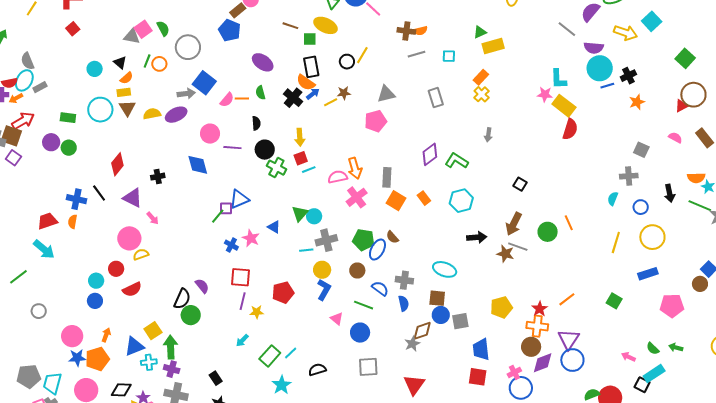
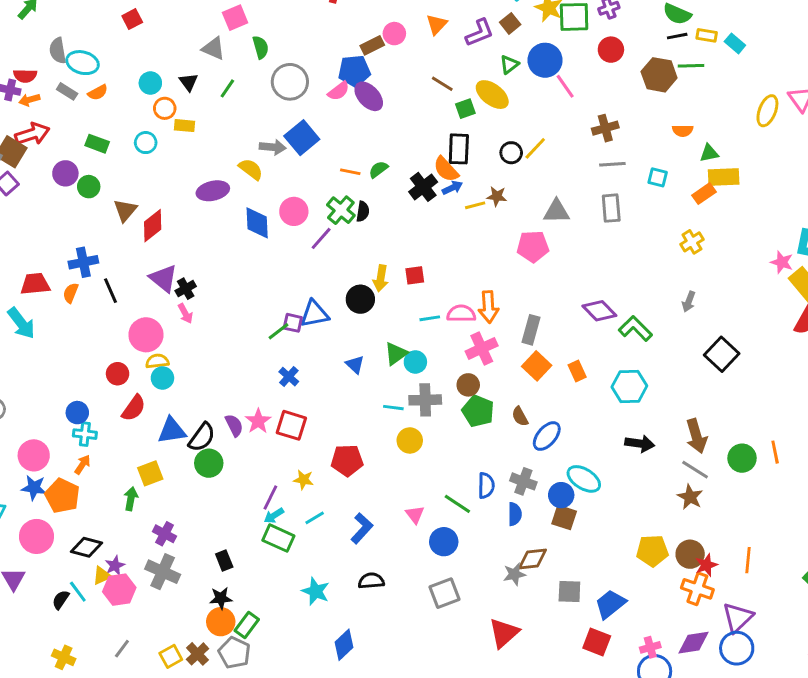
pink square: (143, 29) -> (235, 18), moved
blue pentagon: (230, 30) -> (354, 71), turned 30
brown cross: (406, 31) -> (605, 128), turned -36
orange semicircle: (420, 31) -> (683, 131), moved
green square: (310, 39) -> (465, 109), turned -32
purple ellipse: (263, 62) -> (369, 96), moved
orange circle: (159, 64) -> (165, 108), moved
orange rectangle: (481, 77) -> (704, 194), moved
orange semicircle: (127, 78) -> (98, 92), moved
cyan ellipse: (24, 80) -> (83, 63), moved, turned 65
gray rectangle: (40, 87) -> (67, 91), turned 48
green semicircle: (260, 93) -> (378, 169), turned 56
gray rectangle: (436, 98) -> (611, 208), moved
pink semicircle: (227, 100) -> (339, 91), moved
brown triangle: (127, 108) -> (125, 210), moved
cyan circle: (100, 110) -> (146, 143), size x0.6
yellow semicircle: (152, 114) -> (251, 169), moved, turned 36
purple ellipse: (176, 115) -> (213, 191), moved
yellow arrow: (300, 137) -> (381, 278), moved
purple line: (232, 148) -> (321, 238), turned -66
black circle: (265, 150) -> (360, 299), moved
purple diamond: (430, 154) -> (599, 311), turned 70
blue diamond: (198, 165) -> (257, 223), moved
green cross: (276, 168) -> (341, 210), moved
cyan line: (309, 170) -> (430, 318), moved
black cross: (158, 177) -> (186, 289), moved, turned -32
black square: (520, 184) -> (722, 354), moved, size x1.6
black line: (99, 193) -> (111, 291), moved
blue cross: (76, 199) -> (83, 262), turned -36
brown arrow: (514, 224) -> (696, 436), turned -55
pink star: (251, 238) -> (258, 421), moved
blue ellipse: (377, 250) -> (547, 436), moved
brown star: (505, 254) -> (690, 497), moved
brown circle: (357, 271) -> (468, 385), moved
cyan circle: (96, 281) -> (162, 378), moved
blue semicircle: (380, 288) -> (486, 485), turned 42
red semicircle: (132, 289) -> (134, 408), turned -42
blue L-shape: (324, 290) -> (362, 528), moved
orange line: (567, 299) -> (748, 560), turned -60
purple line: (243, 301) -> (270, 497), moved
blue circle: (441, 315) -> (561, 495), moved
gray square: (460, 321) -> (569, 592), moved
blue triangle: (134, 346) -> (172, 431), moved
green arrow: (171, 347) -> (131, 499), moved, size x0.7
brown circle: (531, 347) -> (690, 554), moved
blue trapezoid: (481, 349) -> (610, 604), turned 45
cyan line: (291, 353) -> (315, 518), moved
green rectangle: (270, 356) -> (278, 538), moved, turned 60
orange pentagon: (97, 359) -> (62, 496), turned 30
cyan cross: (149, 362) -> (85, 434), moved
gray square: (368, 367) -> (444, 593), turned -30
cyan star: (282, 385) -> (316, 591), turned -30

